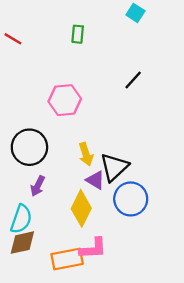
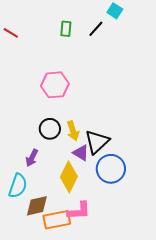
black line: (133, 80) -> (96, 29), moved
black circle: (29, 147) -> (50, 129), moved, size x0.7
brown diamond: (22, 243) -> (37, 206), moved

